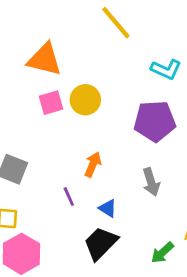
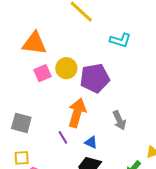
purple pentagon: (155, 121) -> (95, 78), moved
orange arrow: (93, 164) -> (77, 113), size x1.6

